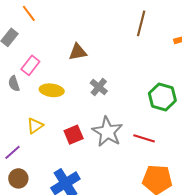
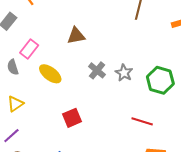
yellow ellipse: (52, 90) -> (50, 74), turned 30
yellow triangle: (35, 126) -> (15, 104), moved
gray star: (107, 132) -> (124, 73), moved, size x0.6

